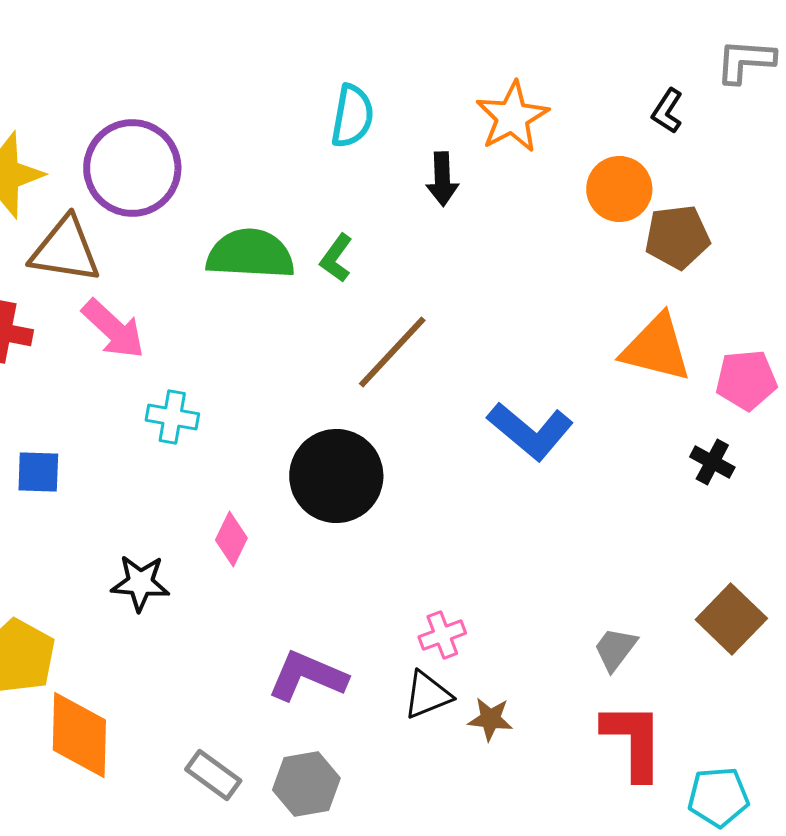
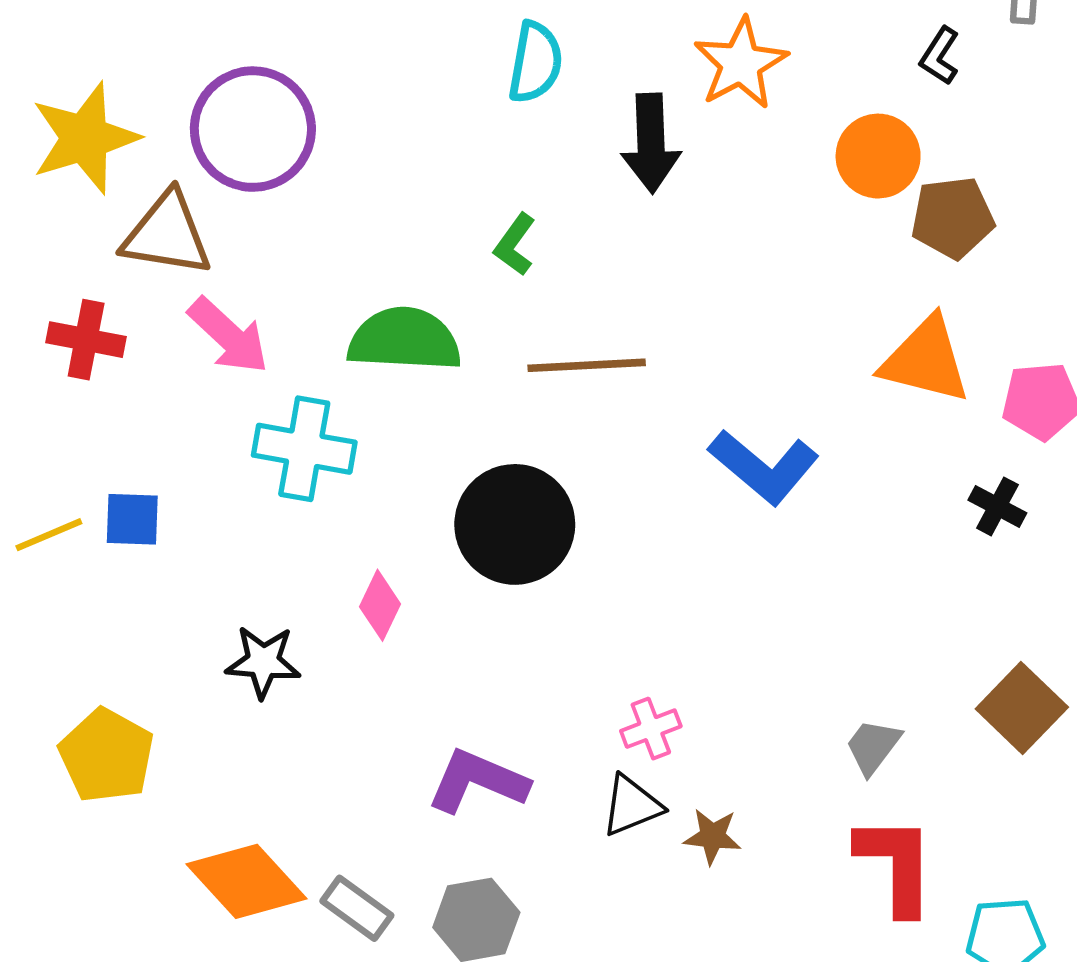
black arrow: (442, 179) -> (651, 143), size x1.4
green semicircle: (250, 254) -> (404, 340), moved
brown line: (392, 352) -> (587, 365), turned 44
cyan cross: (172, 417) -> (304, 449), size x1.5
orange diamond: (79, 735) -> (246, 881), moved, turned -44

